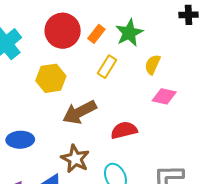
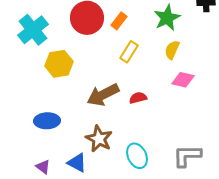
green star: (129, 33) -> (167, 18), moved
yellow hexagon: (51, 78) -> (59, 64), moved
red semicircle: (124, 130) -> (138, 98), moved, size x0.7

